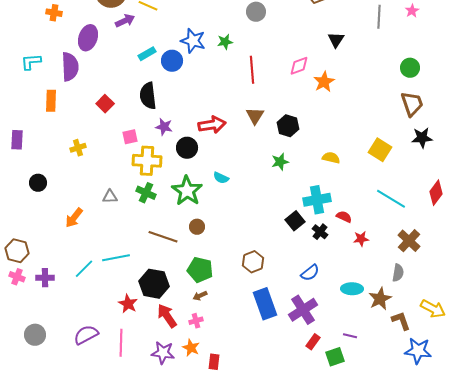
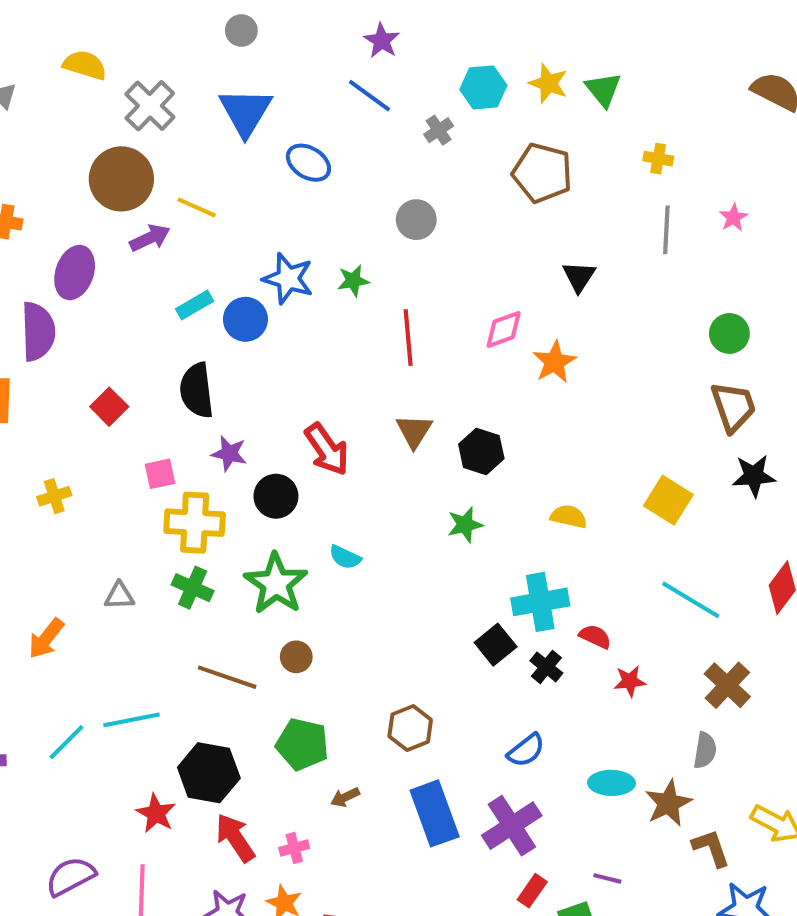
red arrow: (212, 125) -> (327, 449), turned 64
brown arrow: (200, 296) -> (345, 797), moved

